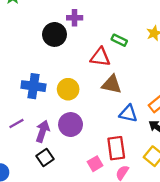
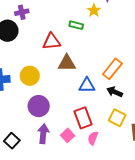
green rectangle: (119, 40) -> (76, 25), moved
purple arrow: (43, 131) -> (43, 134), moved
black square: (45, 158) -> (12, 141), moved

